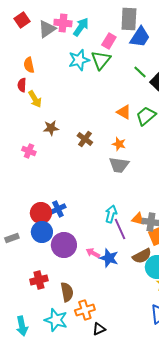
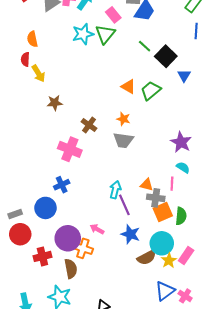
pink rectangle: (109, 41) -> (113, 15), turned -70
brown cross: (85, 139) -> (89, 125), moved
pink cross: (29, 151) -> (70, 149), moved, size x1.6
red circle: (41, 213) -> (20, 234), moved
orange triangle: (138, 219) -> (147, 185), moved
purple circle: (64, 245) -> (68, 238), moved
brown semicircle: (142, 256) -> (147, 257), moved
blue star: (109, 258) -> (130, 234), moved
orange cross: (85, 310) -> (83, 248), moved, turned 36

